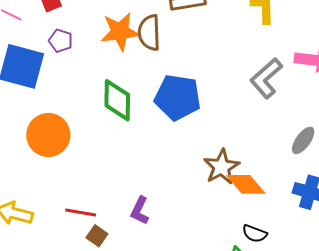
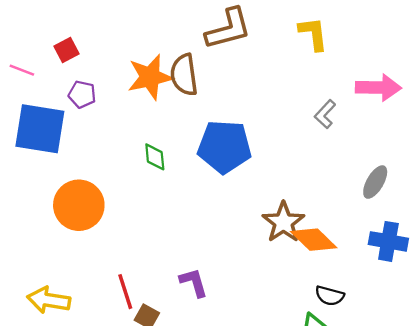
gray L-shape: (266, 78) -> (325, 114), size x0.6
green diamond: (117, 100) -> (155, 157), size x0.6
purple L-shape: (140, 211) -> (194, 282), turned 144
red line: (81, 213) -> (125, 292), turned 68

